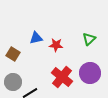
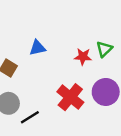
red star: (56, 45) -> (83, 57), moved

